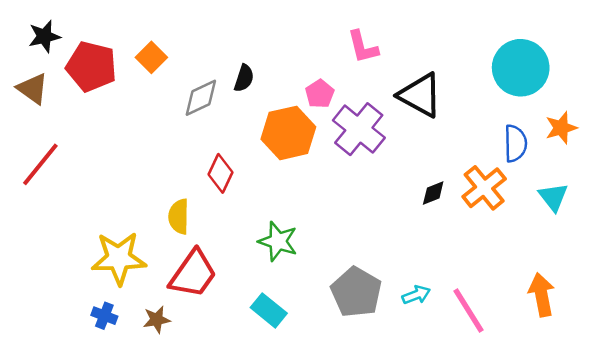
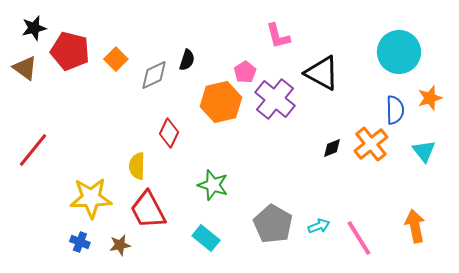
orange square: (151, 57) -> (116, 59), moved
red line: (40, 164) -> (33, 150), moved
red trapezoid: (193, 274) -> (148, 210), turned 117

